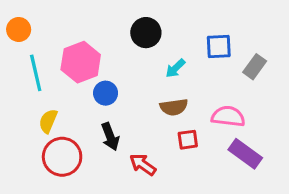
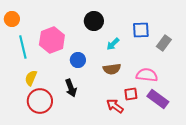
blue circle: (106, 93) -> (78, 60), moved
red square: (188, 140) -> (131, 94), moved
red arrow: (143, 165) -> (115, 106), moved

